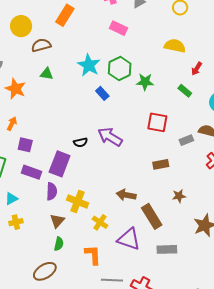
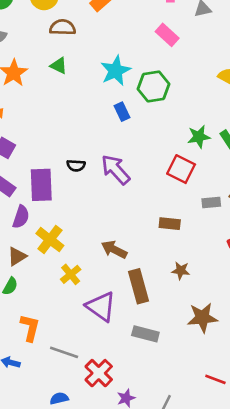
green star: (145, 82) -> (199, 137), moved, turned -30
purple rectangle: (60, 164) -> (41, 185), turned -40
orange L-shape: (93, 255) -> (30, 328), moved

